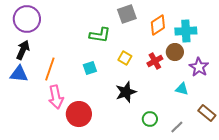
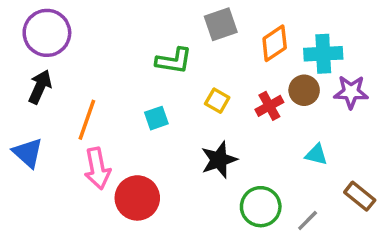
purple star: (199, 67) -> (351, 92), moved, turned -30
blue triangle: (19, 74) -> (28, 153), moved, turned 36
green circle: (150, 119) -> (261, 207), size x1.5

